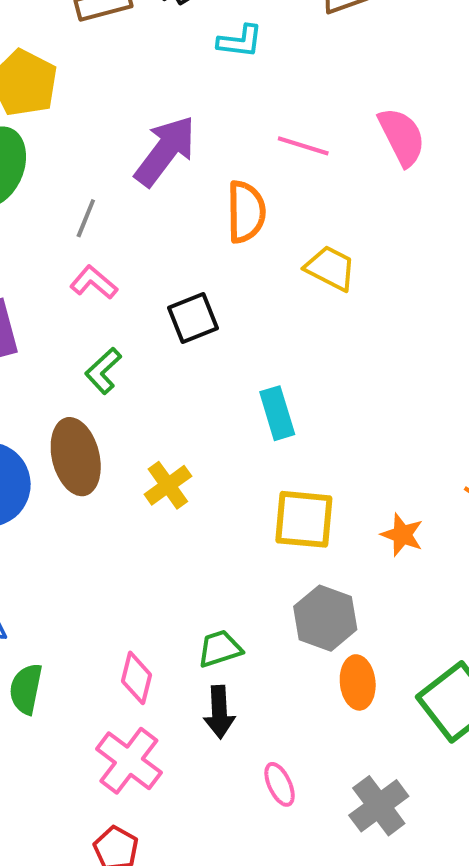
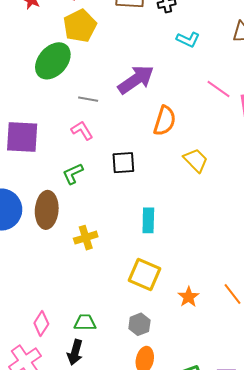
pink line: (303, 146) -> (218, 89), moved
gray line: (86, 218) -> (88, 99), turned 60
gray hexagon: (325, 618) -> (139, 324), size x0.7

